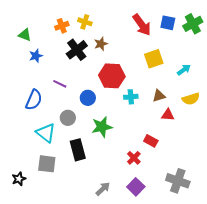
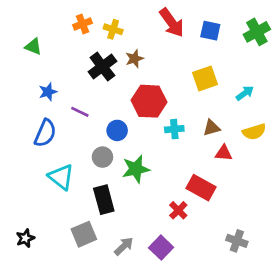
blue square: (168, 23) -> (210, 31), moved
red arrow: (142, 25) -> (172, 23), moved
orange cross: (62, 26) -> (83, 24), moved
blue star: (36, 56) -> (48, 92), moved
gray circle: (68, 118) -> (102, 157), moved
red rectangle: (151, 141) -> (201, 188), size x1.5
gray square: (47, 164) -> (84, 234), moved, turned -30
gray cross: (178, 181) -> (237, 241), size x0.7
purple square: (136, 187) -> (161, 248), moved
gray arrow: (103, 189) -> (124, 246), moved

